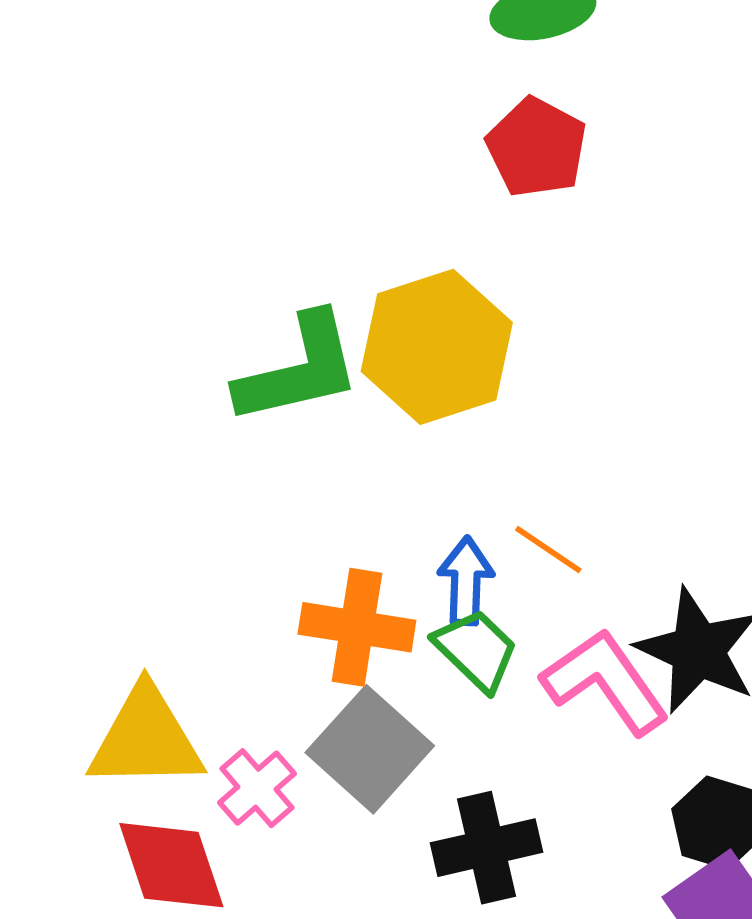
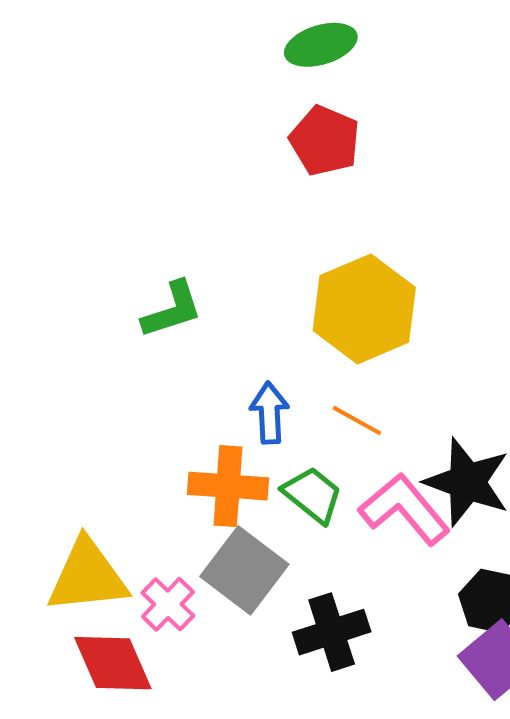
yellow hexagon: (437, 347) -> (364, 309), moved
green L-shape: (299, 369) -> (172, 310), size x0.7
blue arrow: (466, 581) -> (269, 413), moved

